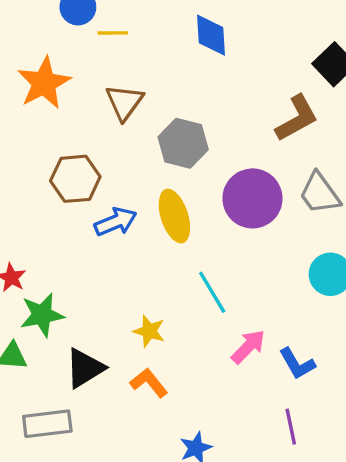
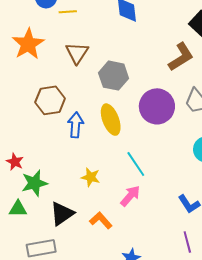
blue arrow: (116, 222) -> (76, 125), turned -60
yellow star: (149, 331) -> (91, 177), moved
pink arrow: (248, 347) -> (130, 196), moved

